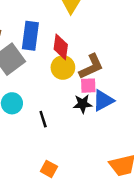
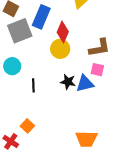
brown L-shape: (91, 66) -> (99, 48), moved
pink square: (88, 86) -> (97, 70), moved

